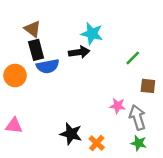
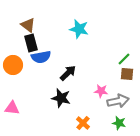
black arrow: (79, 52) -> (68, 73), moved, turned -36
green line: (133, 58) -> (124, 59), moved
gray arrow: (137, 117) -> (118, 101), turned 95
black star: (71, 134) -> (61, 98), moved

